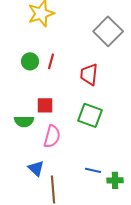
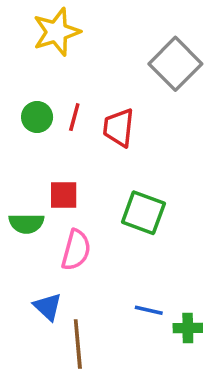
red trapezoid: (89, 74) -> (119, 128), moved

